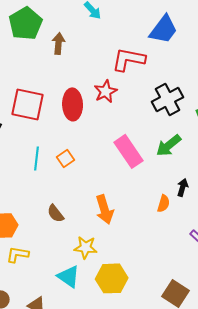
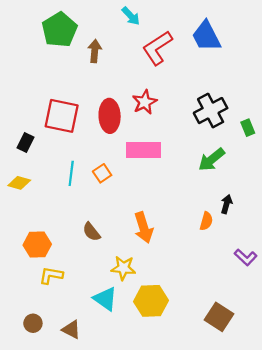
blue trapezoid: (164, 29) -> (206, 36), turned 116
red L-shape: (129, 59) -> (157, 48), moved, turned -44
pink rectangle: (129, 151) -> (144, 150), moved, turned -56

